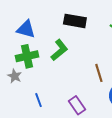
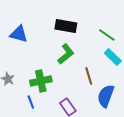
green L-shape: (59, 50) -> (66, 54), moved
green cross: (27, 56) -> (41, 81), moved

